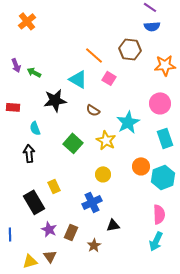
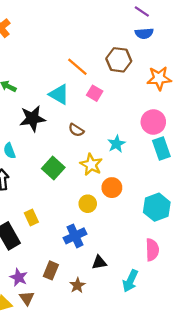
cyan star: (128, 122) -> (116, 144), size x0.7
cyan rectangle: (165, 138) -> (161, 148), moved
orange circle: (141, 166) -> (112, 188), moved
purple star: (49, 229) -> (19, 277), moved
cyan arrow: (156, 241) -> (130, 281), moved

